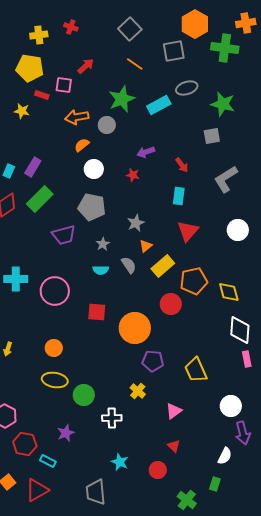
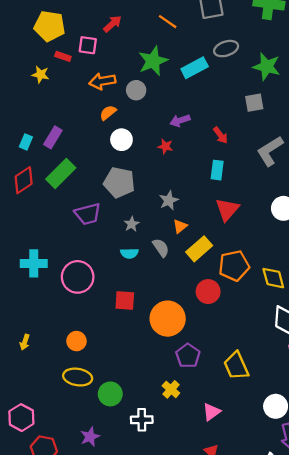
purple pentagon: (153, 361) -> (188, 356), turned 30

